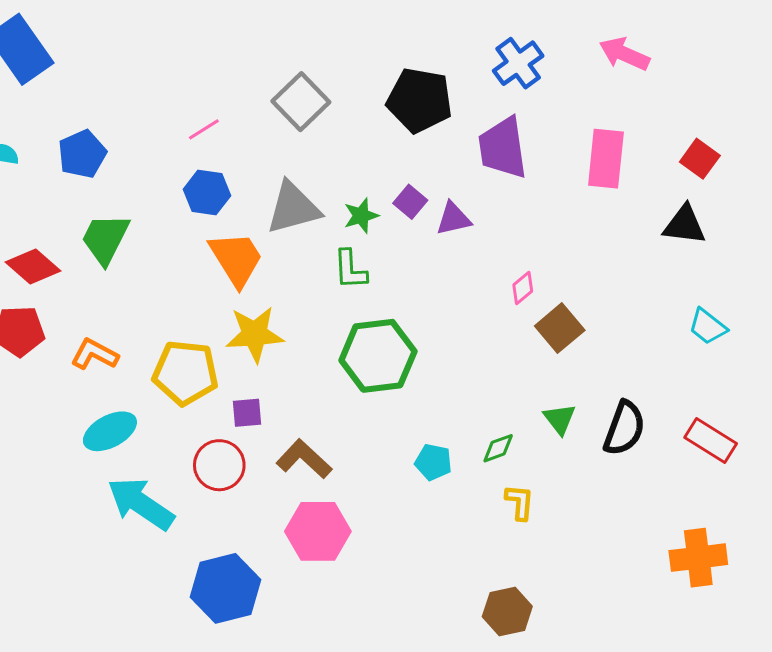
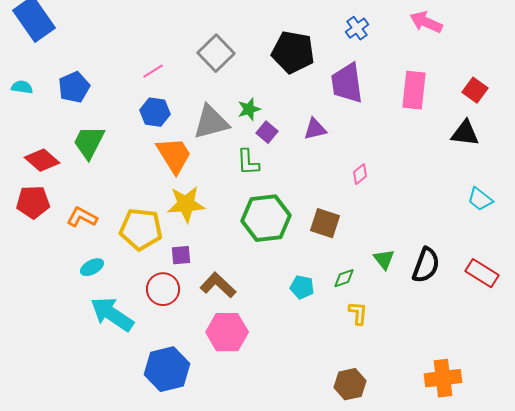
blue cross: (518, 63) -> (357, 28), size x0.7
purple square: (410, 202) -> (267, 132), moved
green star: (361, 216) -> (249, 109), moved
brown square: (560, 328) -> (325, 223), moved, turned -32
cyan ellipse: (110, 431) -> (92, 267), size x0.7
orange cross: (698, 558) -> (443, 378), moved

